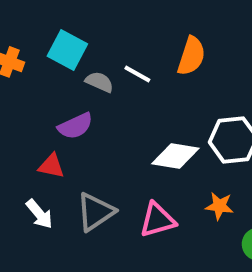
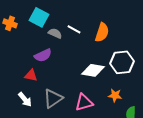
orange semicircle: (191, 56) -> (102, 32), moved

